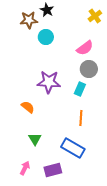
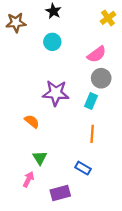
brown star: (29, 20) -> (16, 23), moved
blue rectangle: (73, 148) -> (83, 168), size x0.6
pink arrow: (25, 168) -> (28, 179), moved

